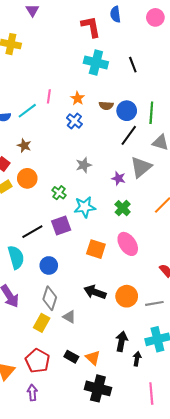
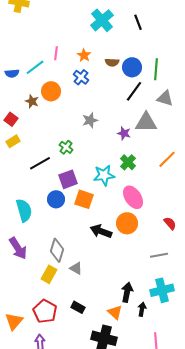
cyan cross: (96, 63) -> (102, 20), turned 35
gray triangle: (141, 167) -> (146, 122), turned 40
orange circle: (27, 178) -> (51, 91), moved
cyan star: (85, 207) -> (104, 175), moved
black line: (32, 232) -> (40, 163), moved
orange square: (96, 249) -> (84, 199), moved
blue circle: (49, 265) -> (56, 199), moved
black arrow: (95, 292) -> (101, 231), moved
orange circle: (127, 296) -> (127, 223), moved
orange triangle: (93, 358) -> (115, 312), moved

